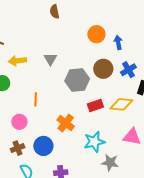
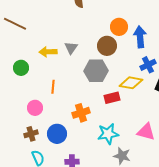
blue arrow: (118, 42) -> (140, 37), size x1.5
yellow arrow: (17, 61) -> (48, 52), moved
brown circle: (103, 69) -> (107, 46), moved
yellow diamond: (121, 104) -> (131, 83), moved
orange cross: (66, 123) -> (81, 113), turned 30

